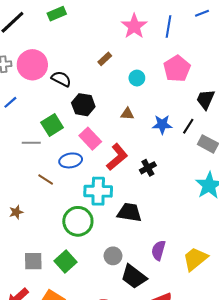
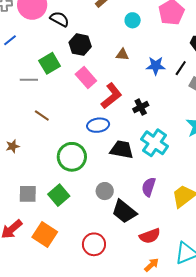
blue ellipse: (71, 160) -> (98, 125), moved
cyan cross: (98, 191) -> (155, 143), moved, turned 32

